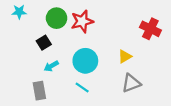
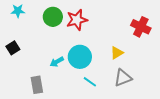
black square: (44, 43) -> (13, 48), moved
cyan arrow: (51, 66) -> (57, 62), moved
cyan line: (82, 87) -> (90, 82), moved

